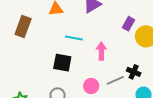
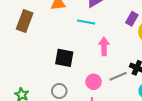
cyan line: (74, 38) -> (86, 22), moved

